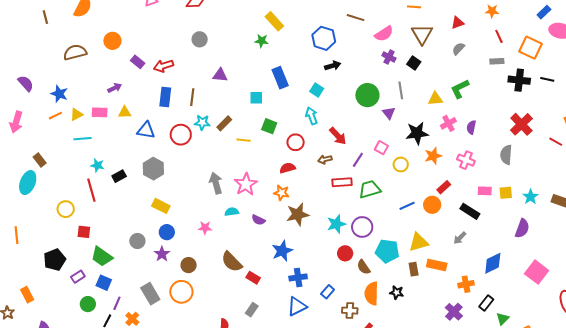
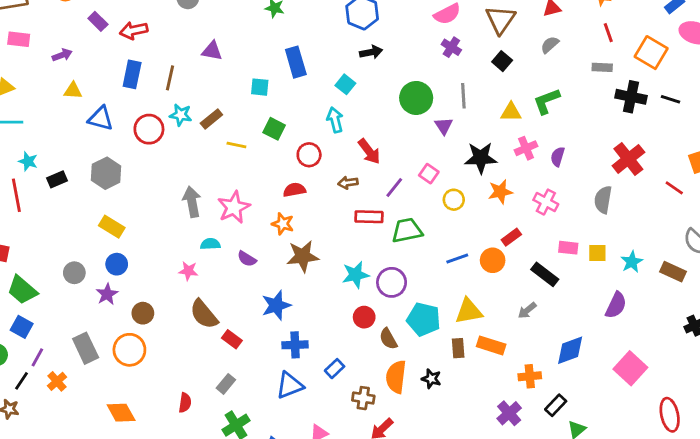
black square: (414, 63) -> (502, 61), moved
pink rectangle: (100, 112) -> (19, 39), moved
pink star: (205, 228) -> (188, 271), moved

